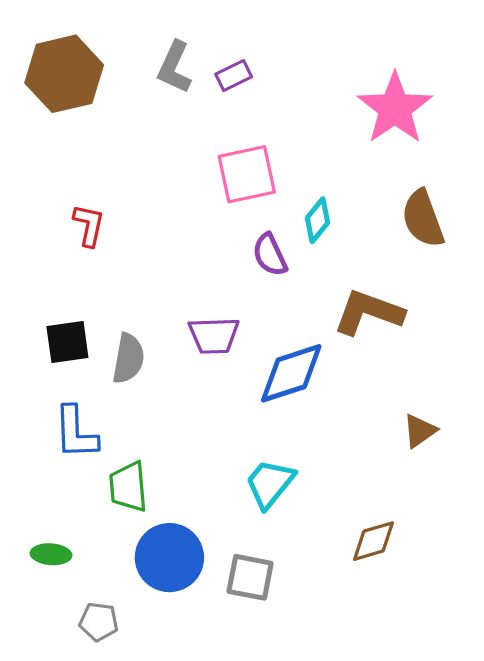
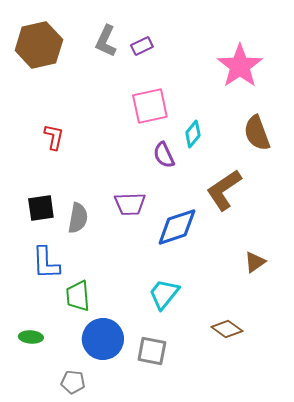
brown L-shape: (369, 312) -> (224, 190), turned -54
brown diamond: (373, 541) -> (227, 329), turned 52
gray pentagon: (99, 622) -> (73, 382), moved

